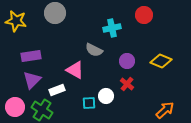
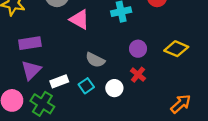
gray semicircle: (94, 50) -> (95, 60), moved
pink triangle: (75, 70) -> (79, 19), moved
cyan square: (89, 103) -> (86, 86), moved, turned -32

